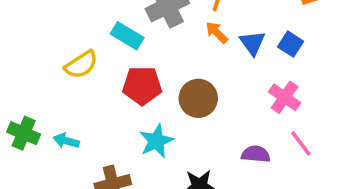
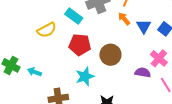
purple semicircle: (256, 154) -> (143, 73), moved

